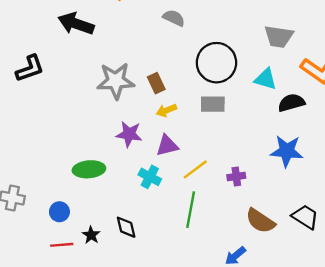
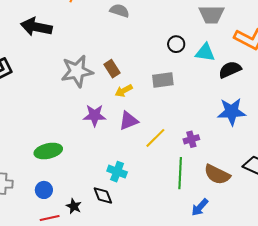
black circle: (216, 63) -> (176, 44), moved, size x0.5
green ellipse: (89, 169) -> (48, 151), moved
cyan cross: (150, 177) -> (117, 172), moved
green line: (191, 210) -> (180, 173), moved

